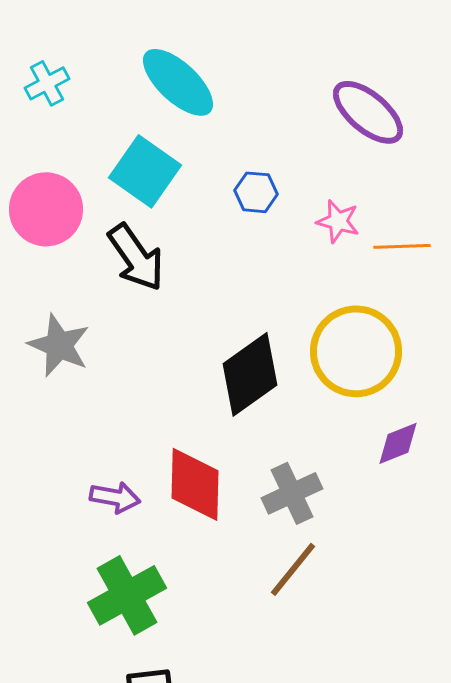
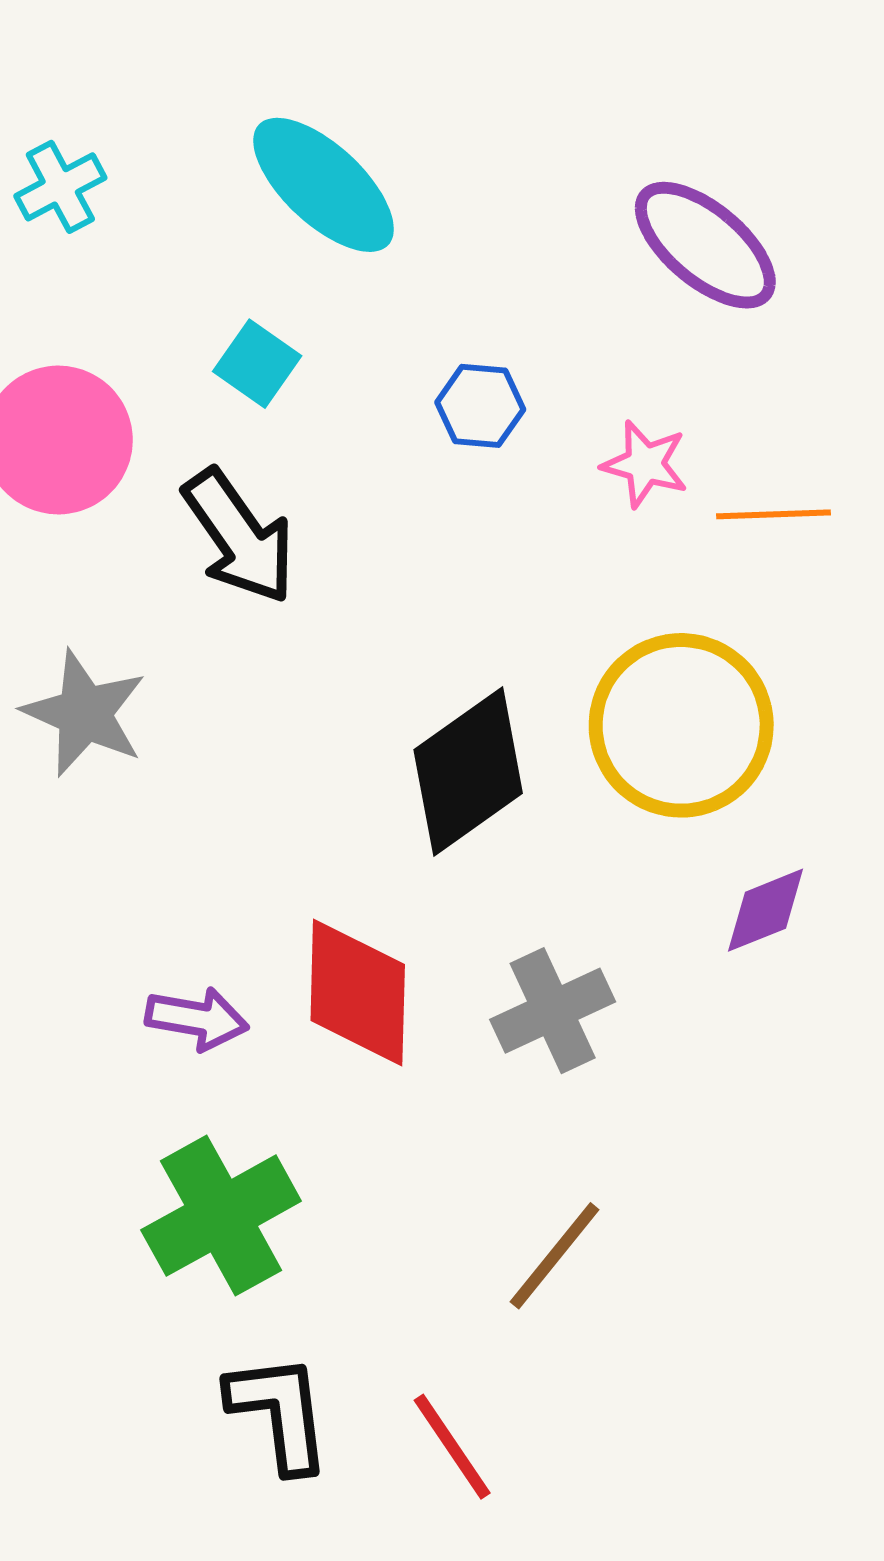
cyan square: (145, 171) -> (257, 364), size x0.6
brown line: (293, 569) -> (555, 1256), moved

